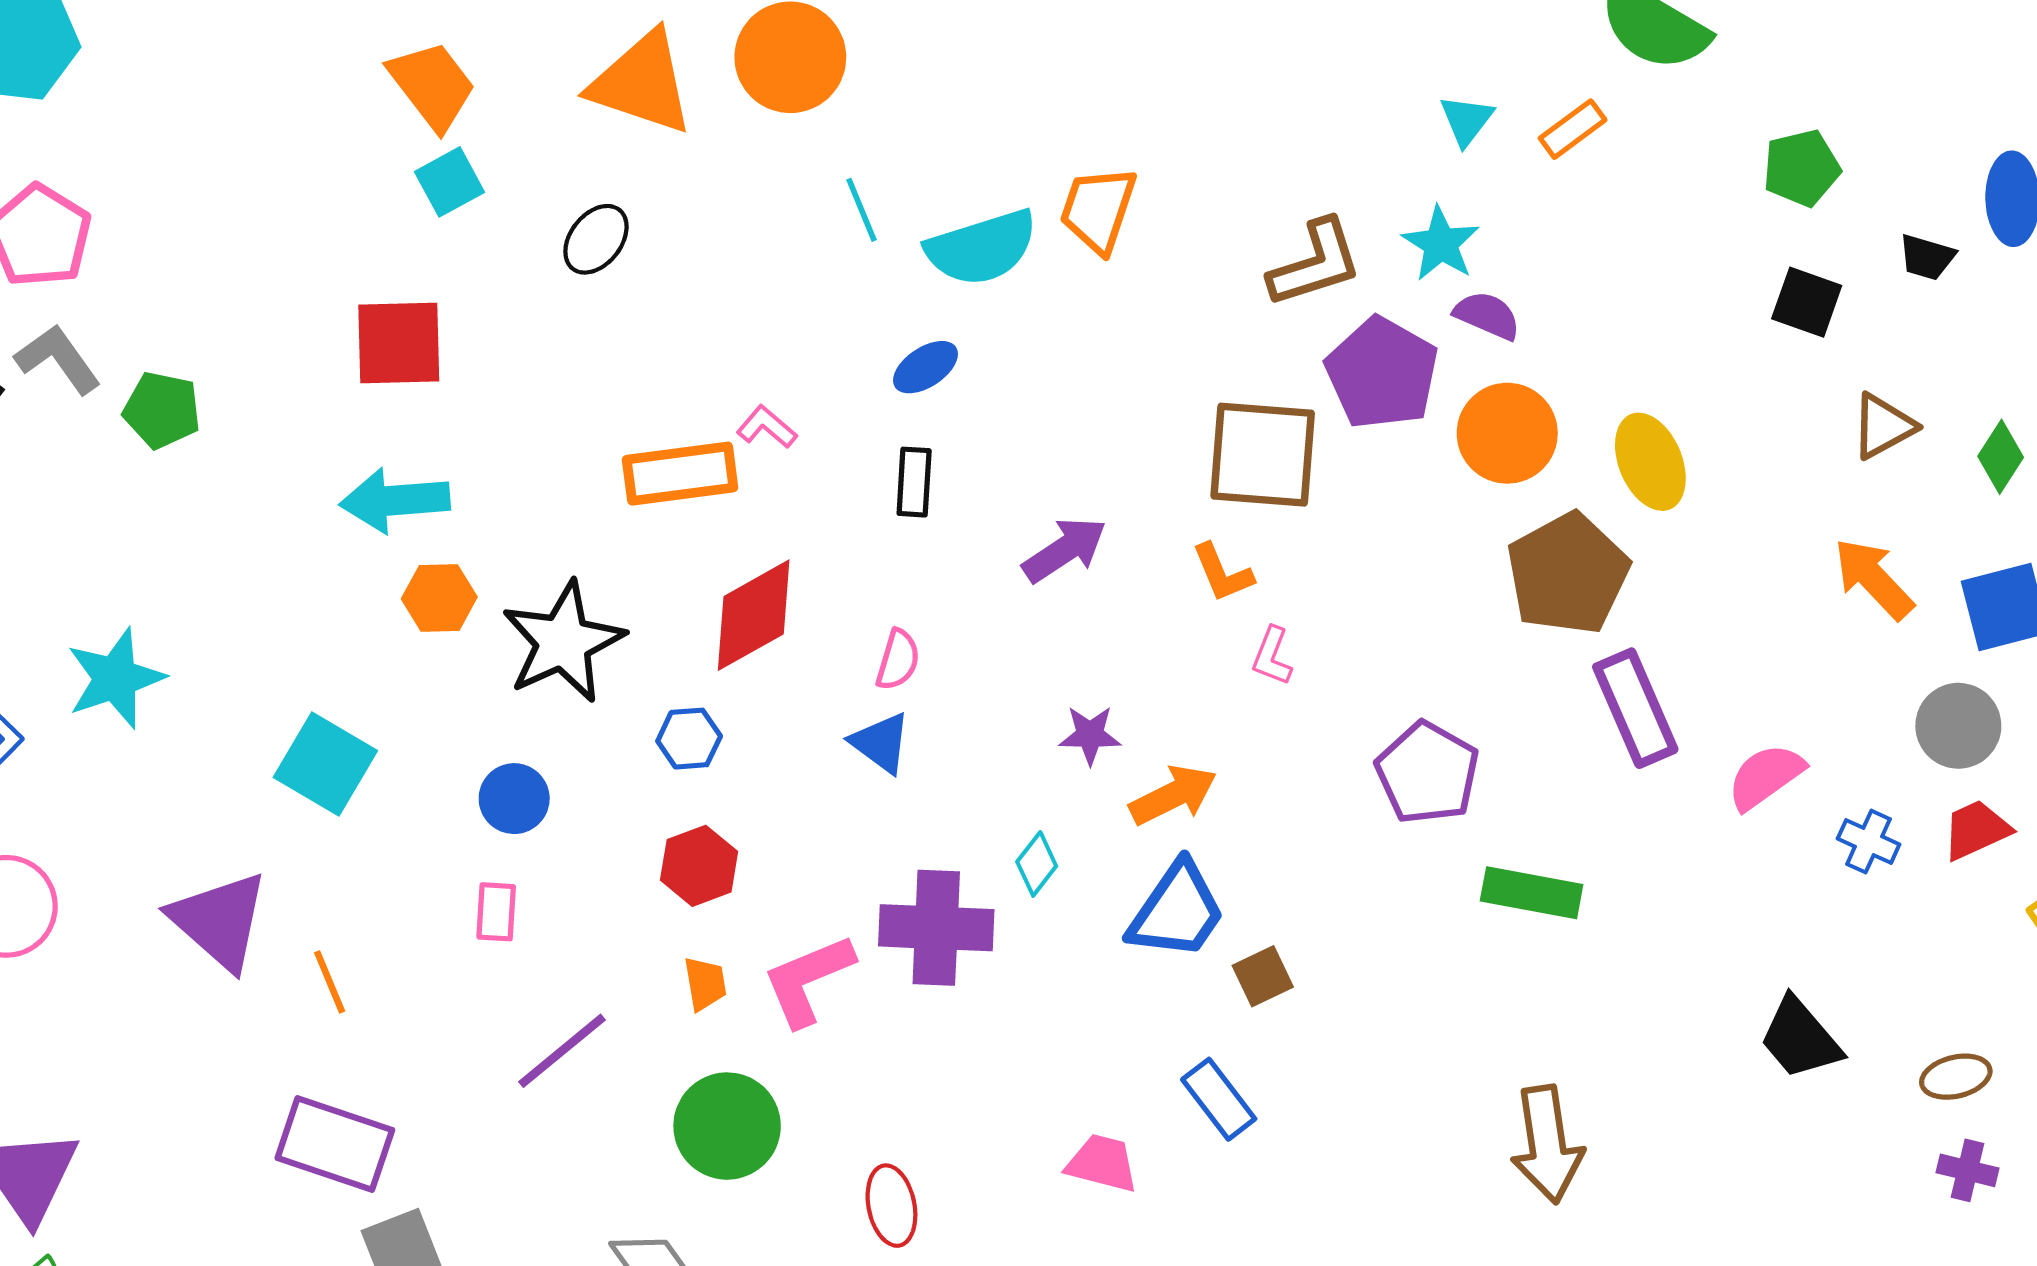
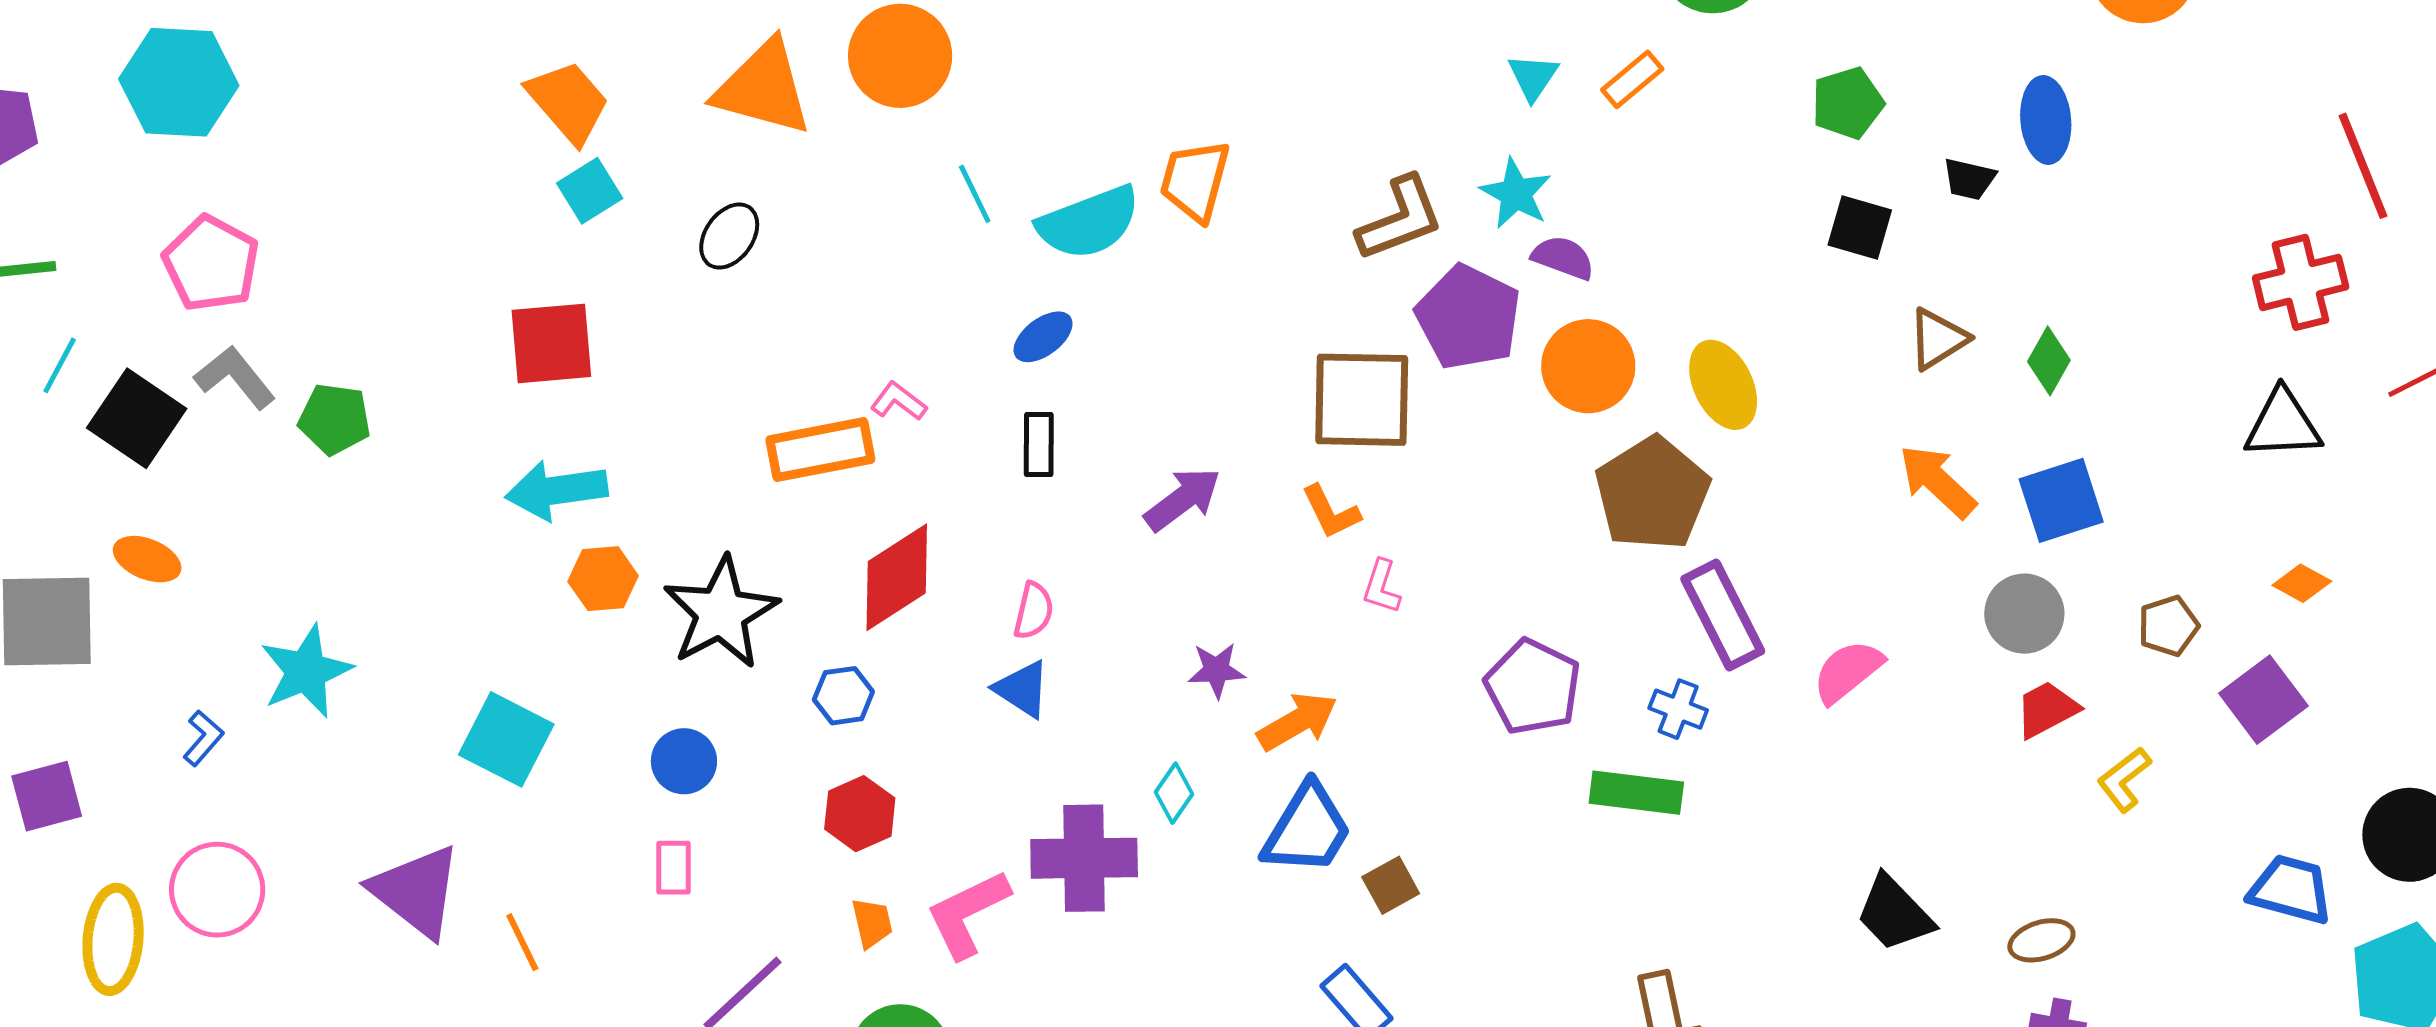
blue cross: (1869, 842) -> (1678, 709), moved

